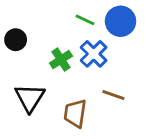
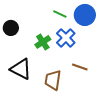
black triangle: (30, 98) -> (21, 69), turned -35

